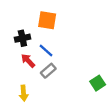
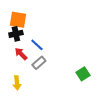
orange square: (47, 20) -> (18, 20), moved

